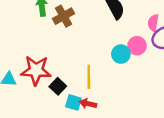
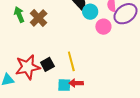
cyan circle: (121, 54) -> (90, 12), moved
black square: (58, 86) -> (47, 64), moved, turned 32

